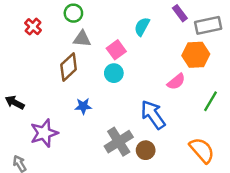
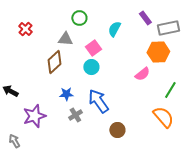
green circle: (73, 13) -> (79, 18), moved
blue arrow: (153, 115) -> (98, 101), moved
gray cross: (119, 142) -> (75, 115), moved, size x0.6
orange semicircle: (202, 150) -> (163, 117), moved

